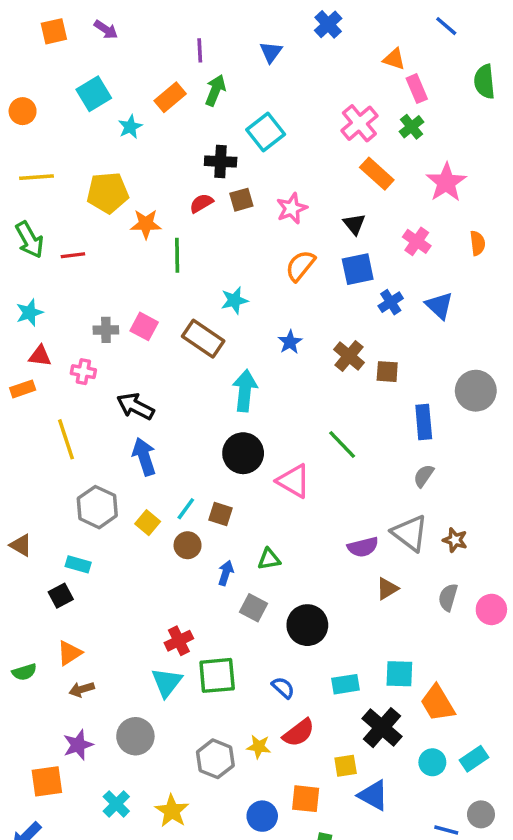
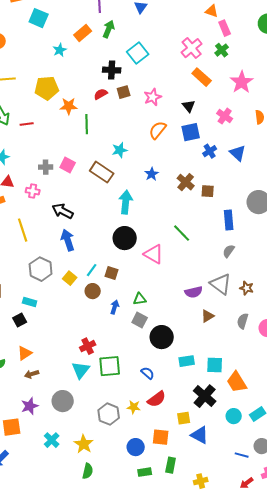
cyan square: (94, 94) -> (39, 18), moved, turned -36
gray square: (254, 608) -> (140, 320), moved
cyan rectangle: (346, 684) -> (187, 361), moved

